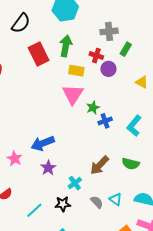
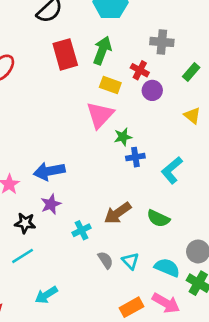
green rectangle: (126, 49) -> (191, 72), moved
black star: (63, 204) -> (25, 223), moved

